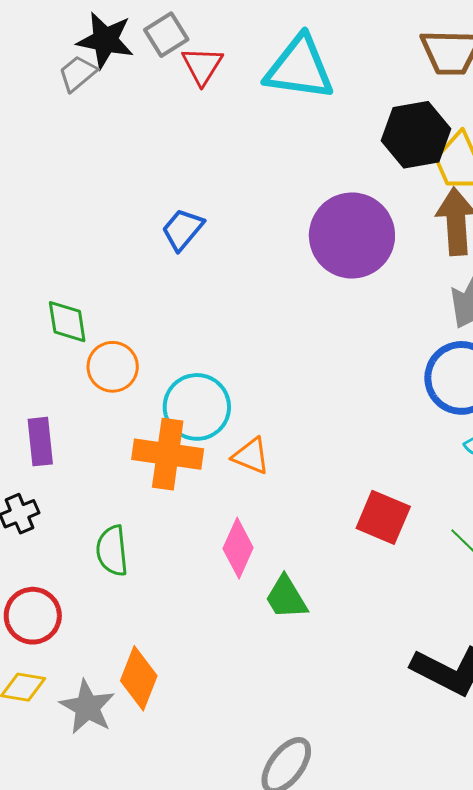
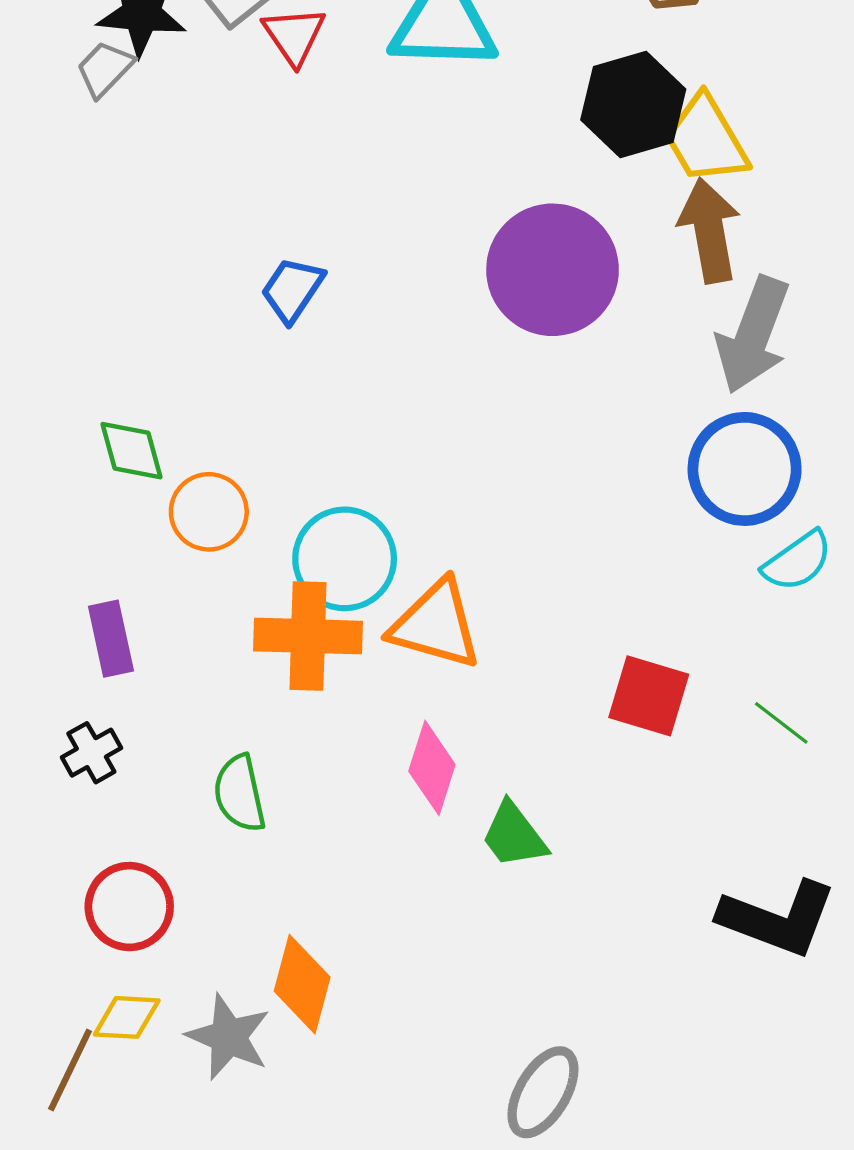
orange triangle: (251, 456) -> (436, 625), size x1.6

